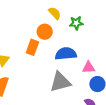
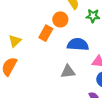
gray triangle: (60, 82) -> (68, 72), size x0.7

